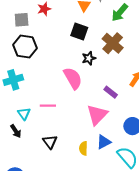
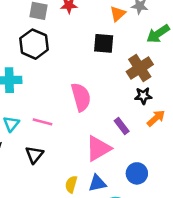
black square: (79, 31) -> (104, 43), turned -30
black star: (89, 58) -> (143, 96), moved
black triangle: (50, 142) -> (34, 155), moved

